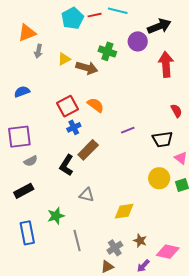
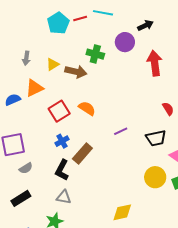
black arrow: (159, 26) -> (145, 25), size x0.7
orange triangle: (27, 33) -> (34, 88), moved
blue cross: (74, 127) -> (62, 141), moved
gray triangle: (87, 195) -> (64, 197), moved

